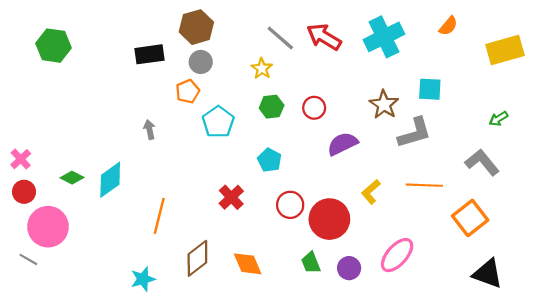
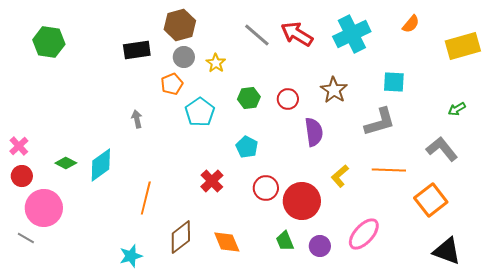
yellow star: (262, 69) -> (216, 63), moved
brown star: (384, 105) -> (334, 90), moved
purple semicircle: (343, 144) -> (314, 132), turned 108

